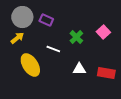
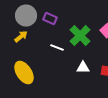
green cross: (76, 37) -> (80, 36), size x1.5
yellow ellipse: (30, 65) -> (24, 73), moved

